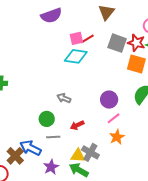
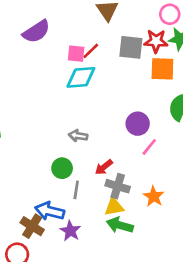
pink square: (76, 38) -> (76, 54), turned 32
gray line: (53, 137) -> (76, 190), turned -64
orange star: (117, 137) -> (154, 196), moved
gray cross: (90, 152) -> (118, 186), moved
purple star: (51, 167) -> (70, 231), moved

